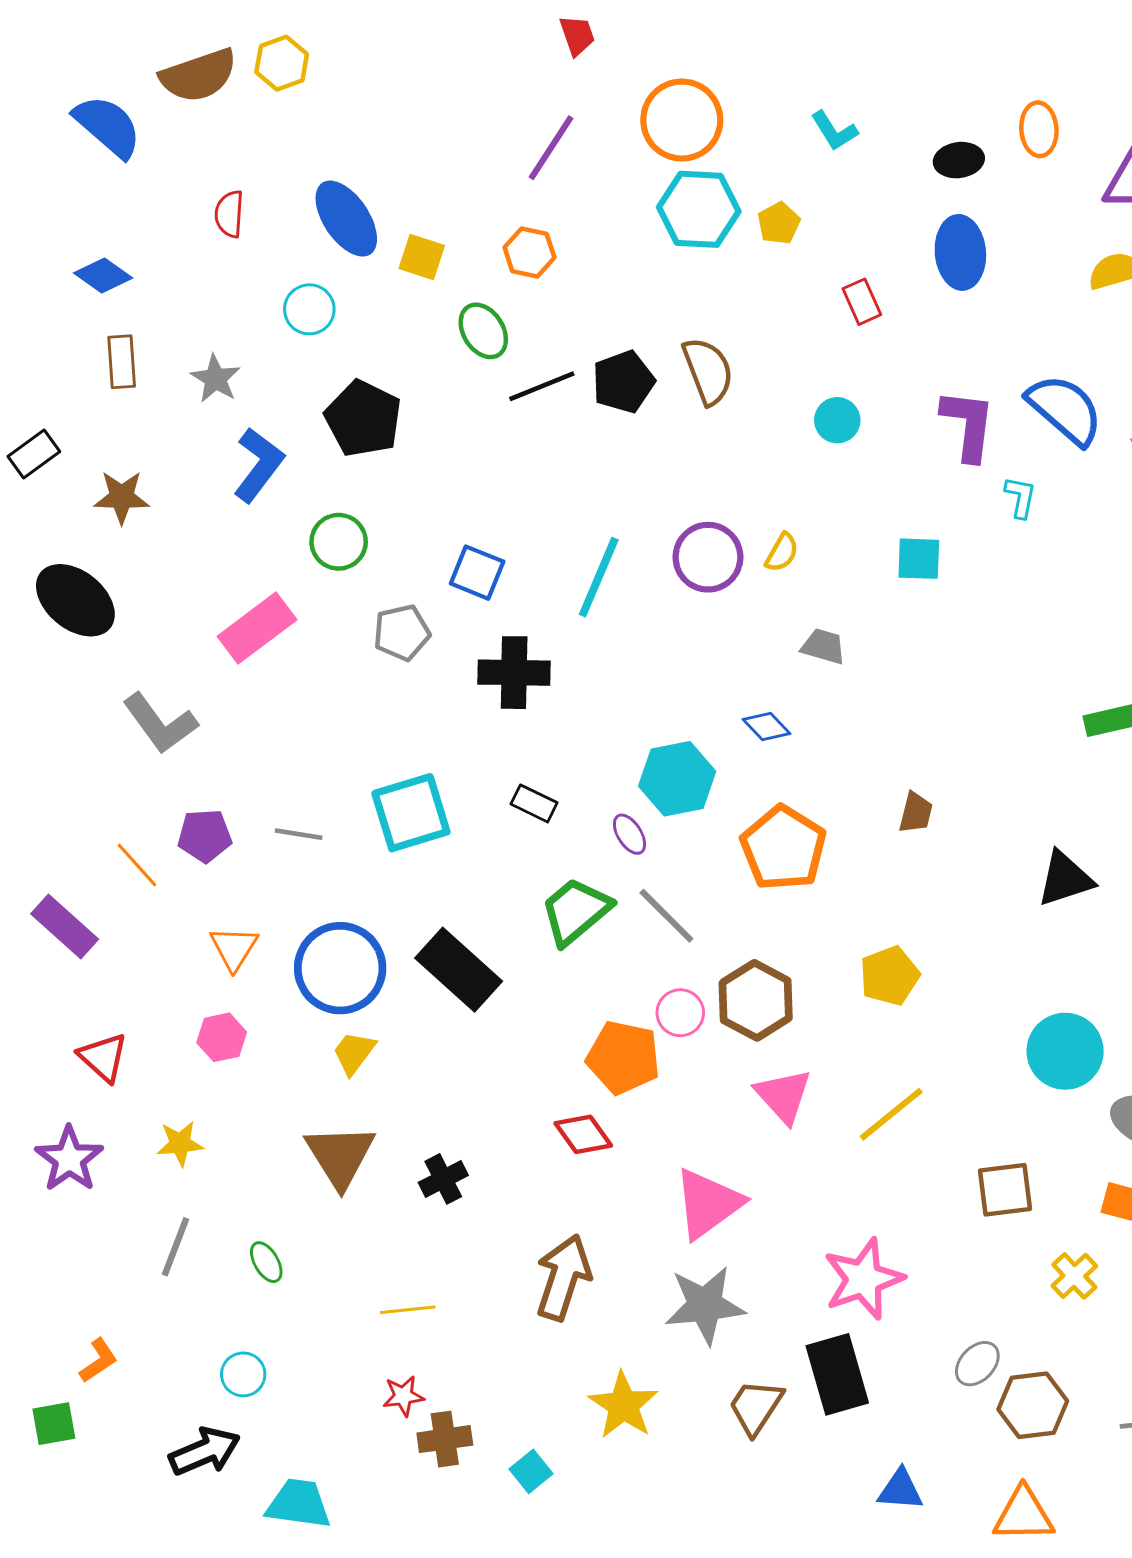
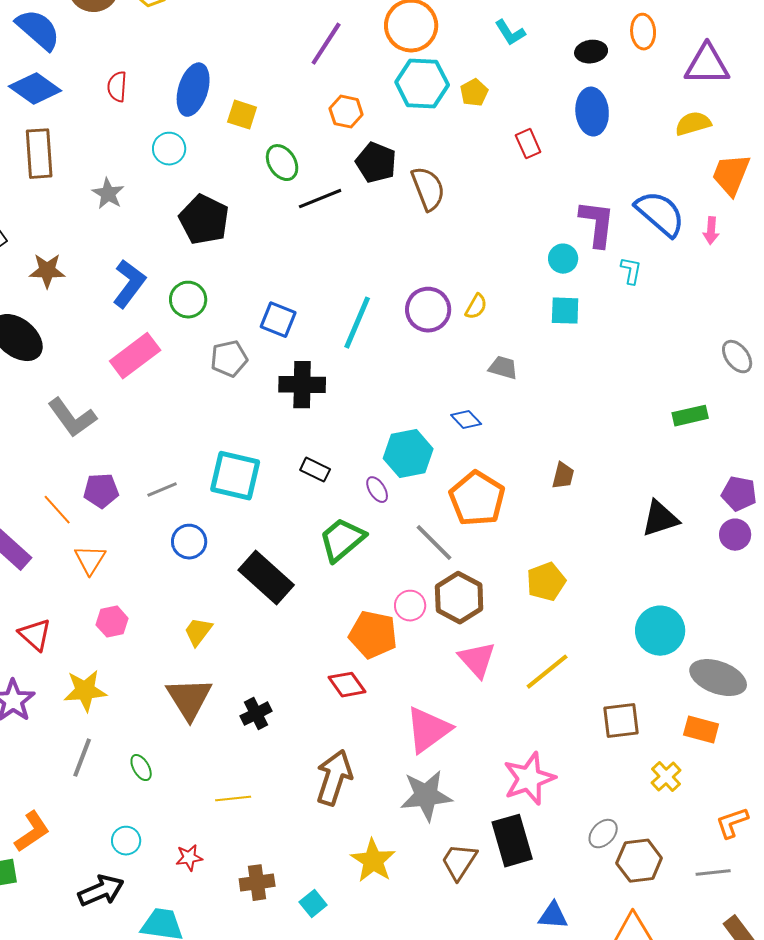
blue ellipse: (346, 219) -> (193, 90), turned 51
orange hexagon: (529, 252) -> (346, 112), moved
blue diamond: (103, 275) -> (35, 89), moved, size x1.4
brown rectangle: (122, 362) -> (39, 154), moved, size x1.4
black pentagon: (623, 382) -> (376, 163), moved, turned -30
cyan circle: (837, 420) -> (563, 259), moved
blue L-shape: (259, 465) -> (129, 284), moved
cyan square: (411, 813) -> (235, 476), turned 30
gray line: (299, 834) -> (162, 490), turned -32
gray line: (666, 916) -> (434, 543), moved
orange triangle: (234, 948) -> (90, 560), moved
blue circle: (340, 968) -> (189, 542), moved, size x0.6
yellow star: (180, 1144) -> (85, 691), size x1.4
orange L-shape: (98, 1361) -> (32, 832), size x1.4
red star: (403, 1396) -> (189, 858), moved

